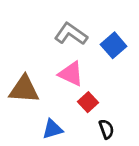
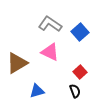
brown triangle: (24, 89) -> (17, 63), turned -35
red square: (88, 102) -> (80, 72), moved

